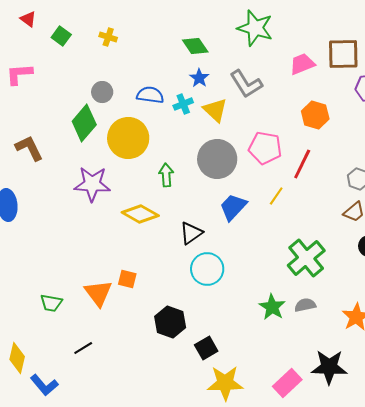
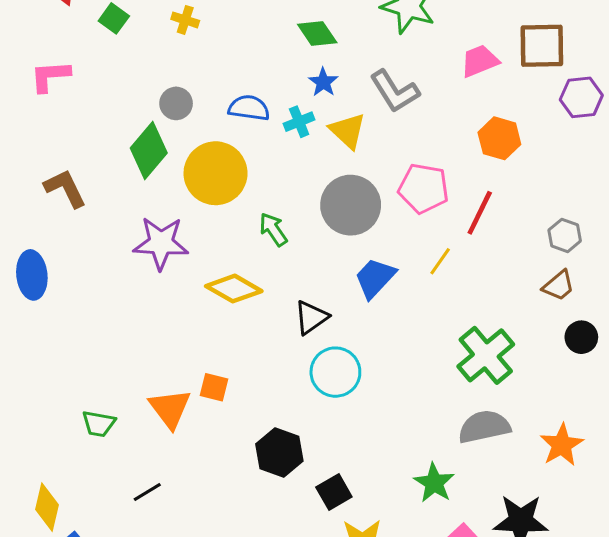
green arrow: (166, 175) -> (273, 229), turned -30
gray semicircle: (305, 305) -> (484, 427), size x1.6
green star: (272, 307) -> (434, 483), moved

